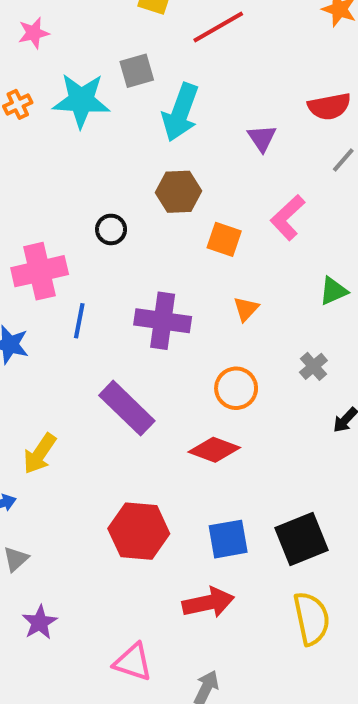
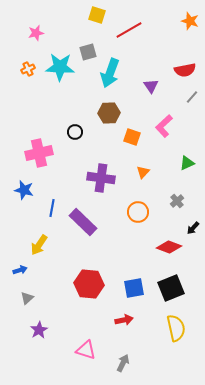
blue line: (79, 321) -> (52, 208), moved
red diamond: (214, 450) -> (169, 247), moved
red arrow: (208, 603) -> (124, 320), size x0.7

